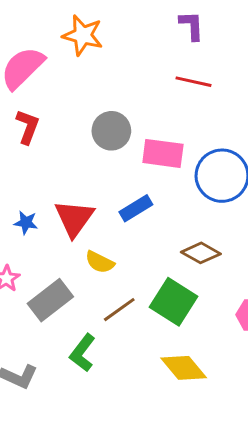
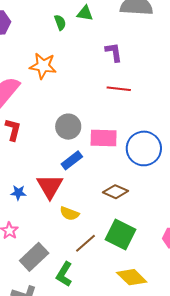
blue rectangle: (136, 208) -> (72, 160), moved
brown diamond: (201, 253) -> (116, 192), moved
gray rectangle: (50, 300) -> (34, 257), moved

